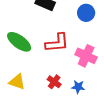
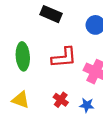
green ellipse: (19, 42) -> (23, 56), turned 50

